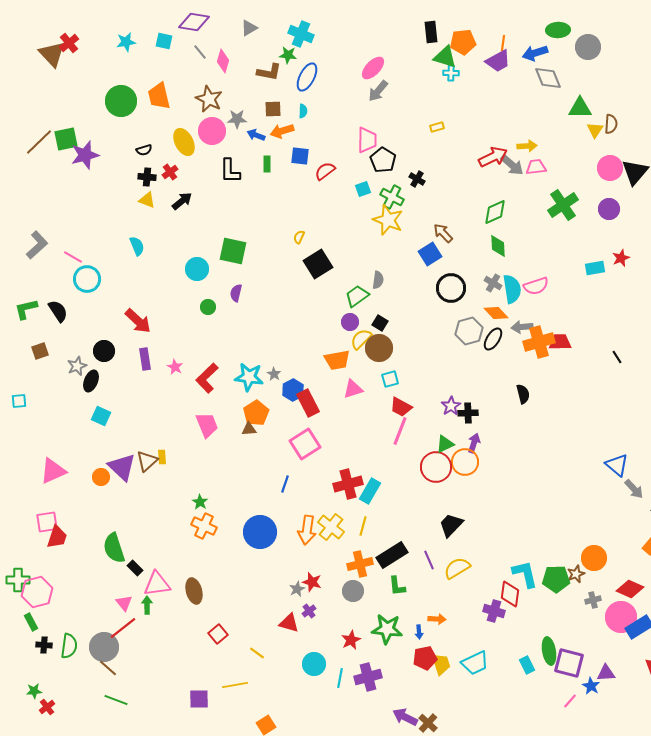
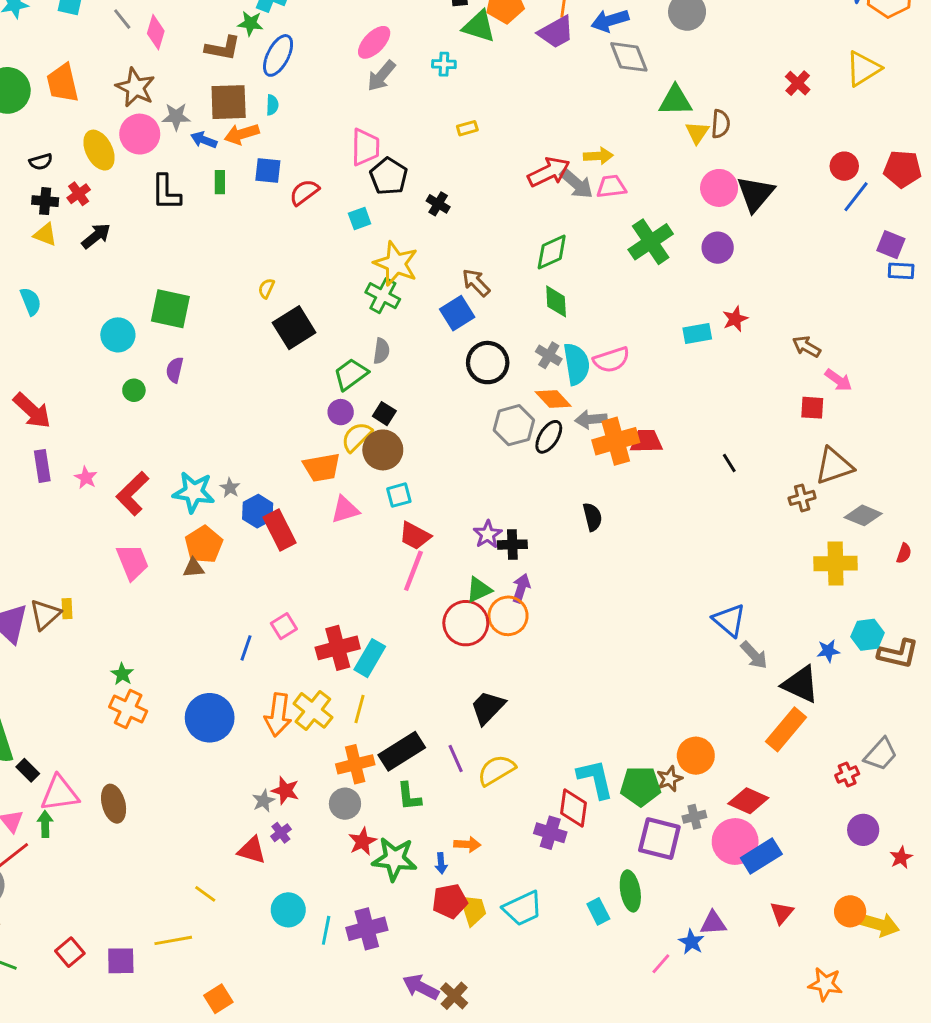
cyan cross: (451, 73) -> (444, 64), moved
brown square: (273, 109) -> (229, 102), size x1.6
green cross: (392, 197) -> (383, 296), moved
pink square: (305, 444) -> (284, 626), moved, size x0.6
red square: (218, 634) -> (70, 952), moved
red star: (351, 640) -> (362, 841), moved
purple square: (569, 663) -> (659, 839), moved

